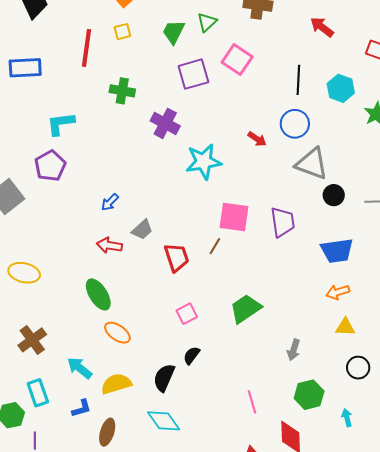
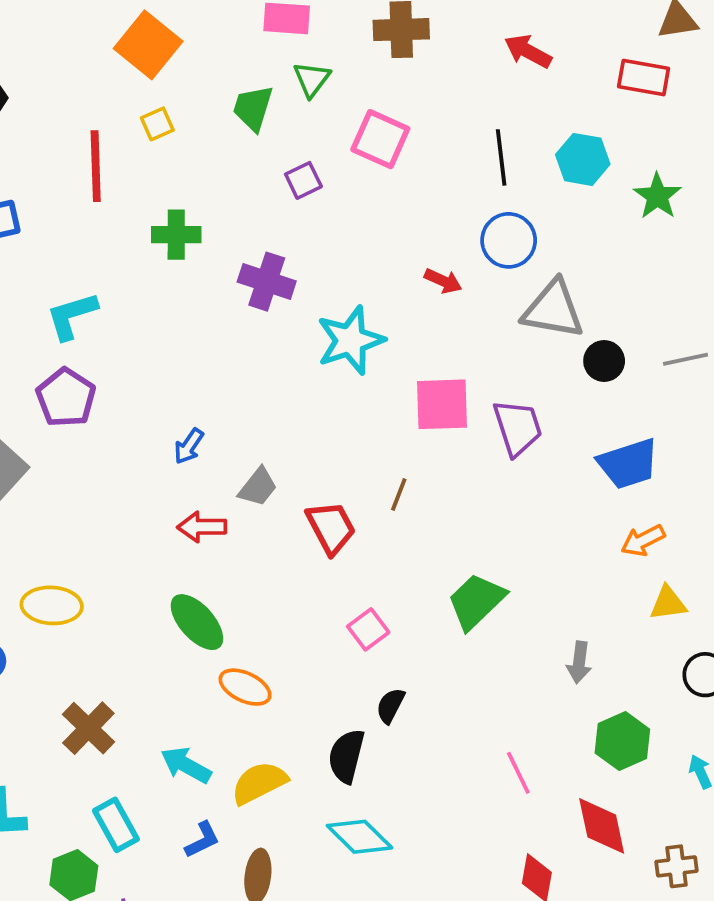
purple square: (193, 74) -> (303, 180), size x0.6
pink square: (234, 217) -> (442, 404), moved

